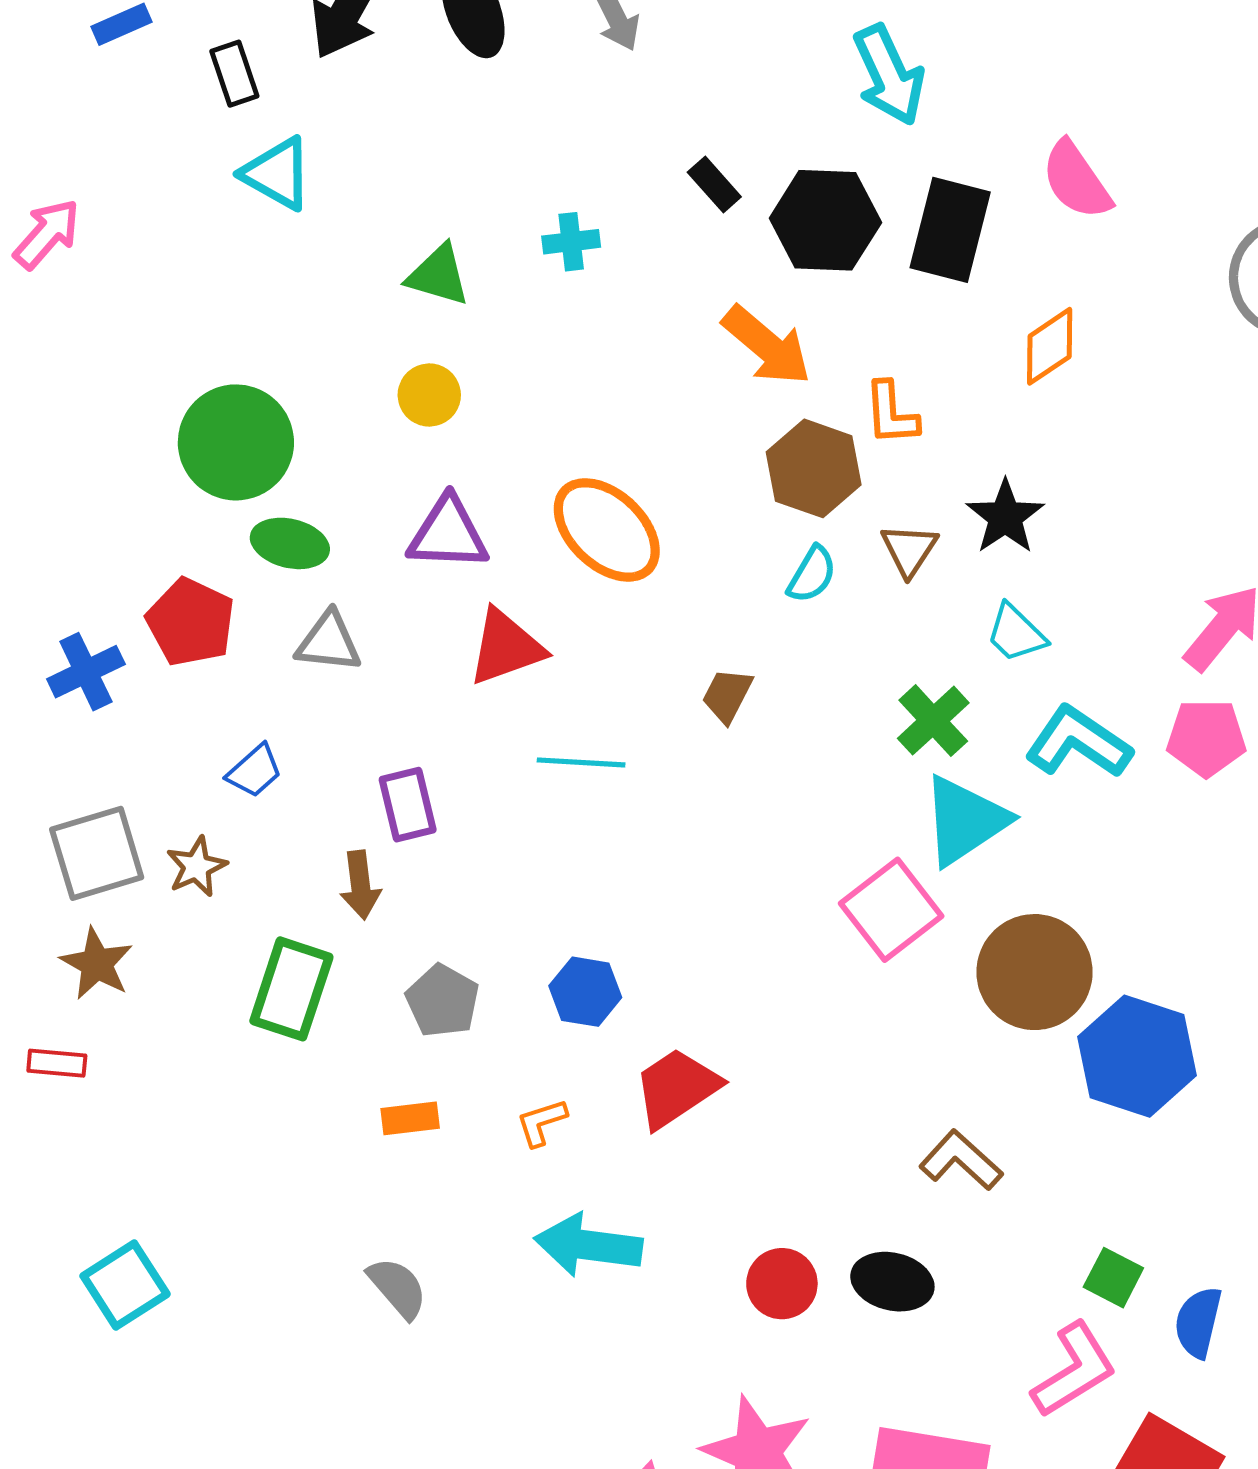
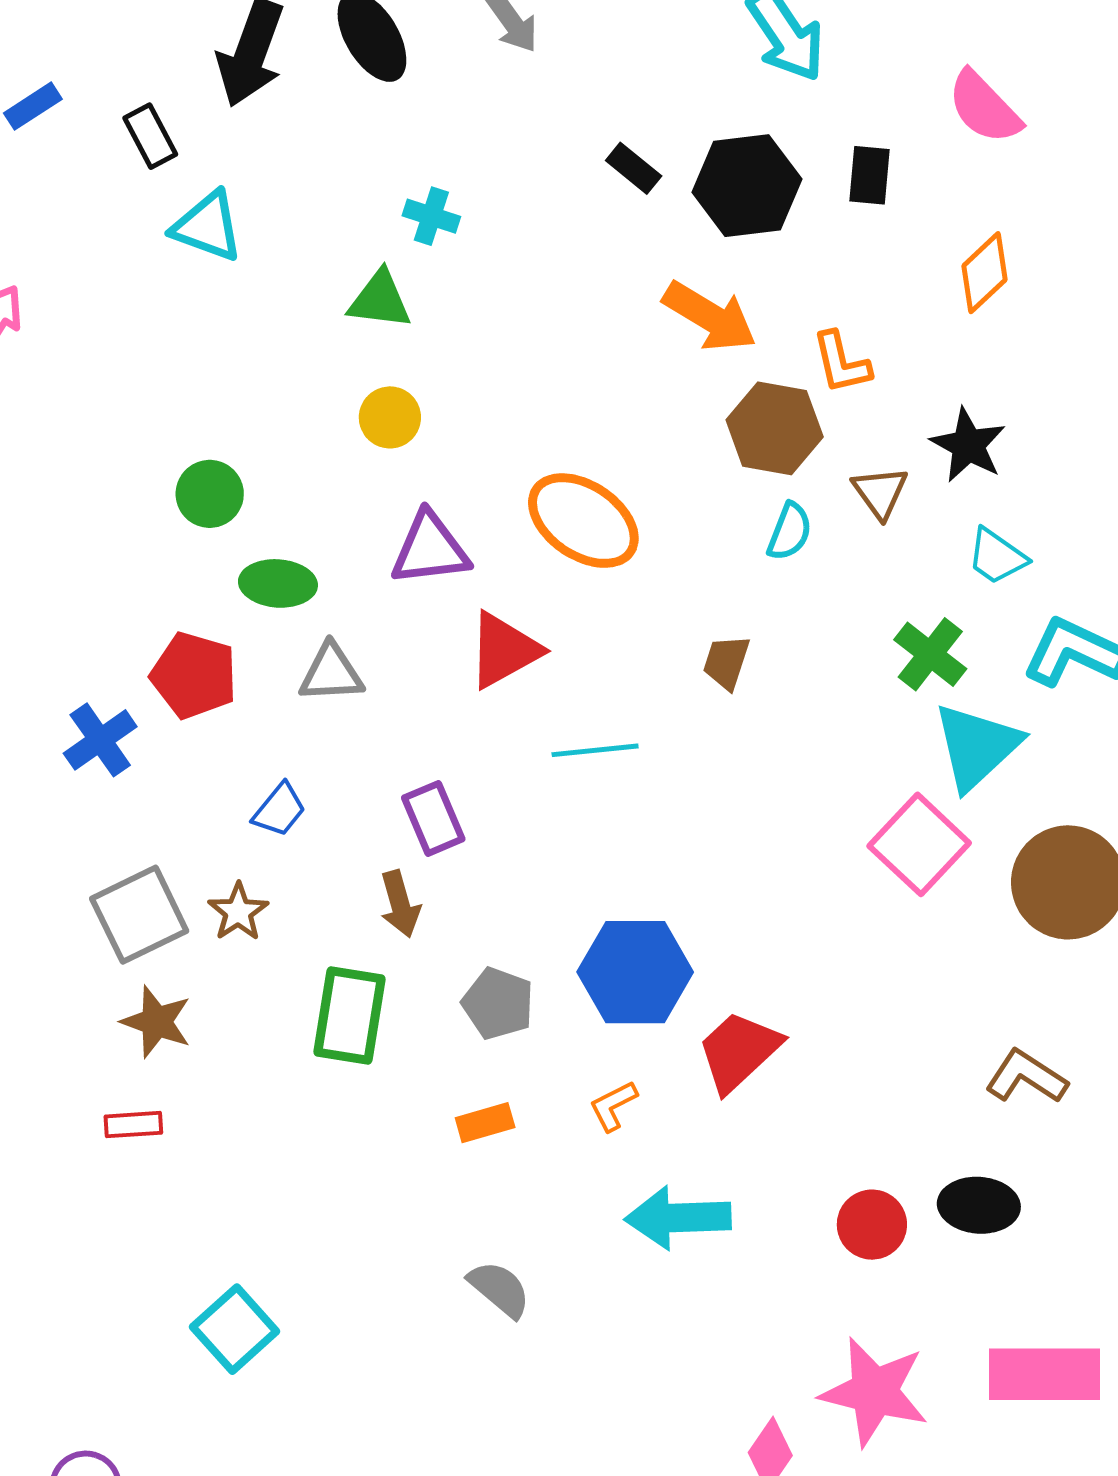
black rectangle: (950, 230) -> (870, 175), size x0.6
cyan cross: (571, 242) -> (431, 216), moved, turned 34
green circle: (236, 442) -> (210, 494), size x0.6
blue hexagon: (585, 992) -> (635, 972), size x1.6

